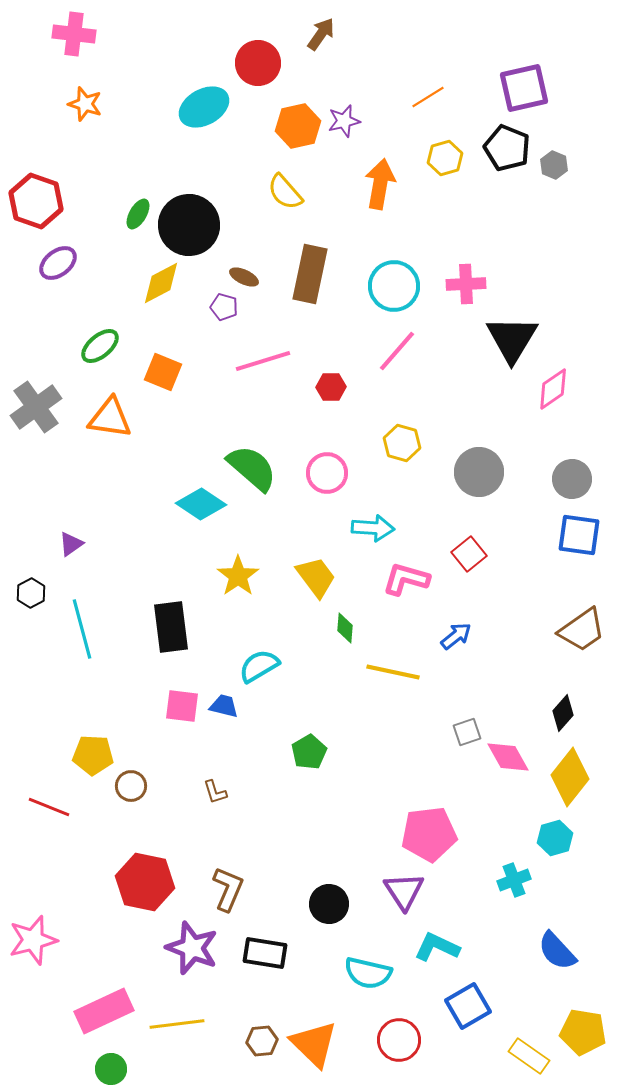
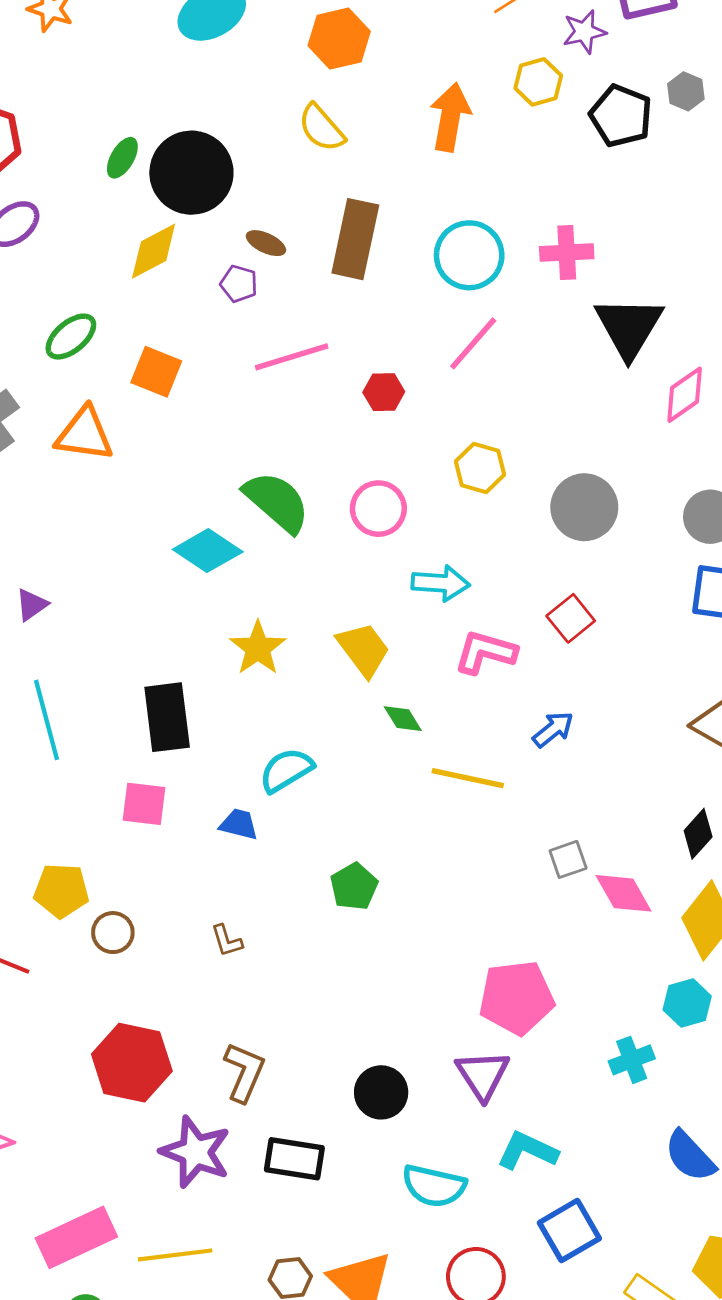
purple star: (344, 121) -> (584, 32), moved
black pentagon: (507, 148) -> (621, 116), moved
green diamond: (345, 628) -> (403, 719), turned -36
pink square: (182, 706) -> (144, 804), moved

